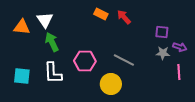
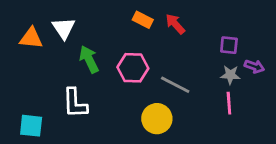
green arrow: (52, 42) -> (89, 59), moved
pink hexagon: (85, 61) -> (133, 68), moved
pink line: (179, 72) -> (229, 103), moved
cyan square: (22, 76) -> (31, 126), moved

